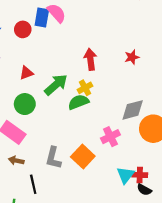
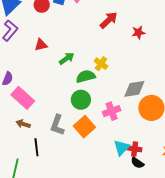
red star: (132, 57) -> (138, 33), moved
red arrow: (90, 59) -> (109, 20), moved, turned 48
green arrow: (56, 85) -> (67, 58), size x0.7
yellow cross: (85, 88) -> (101, 64), moved, turned -32
green circle: (25, 104) -> (81, 100), moved

